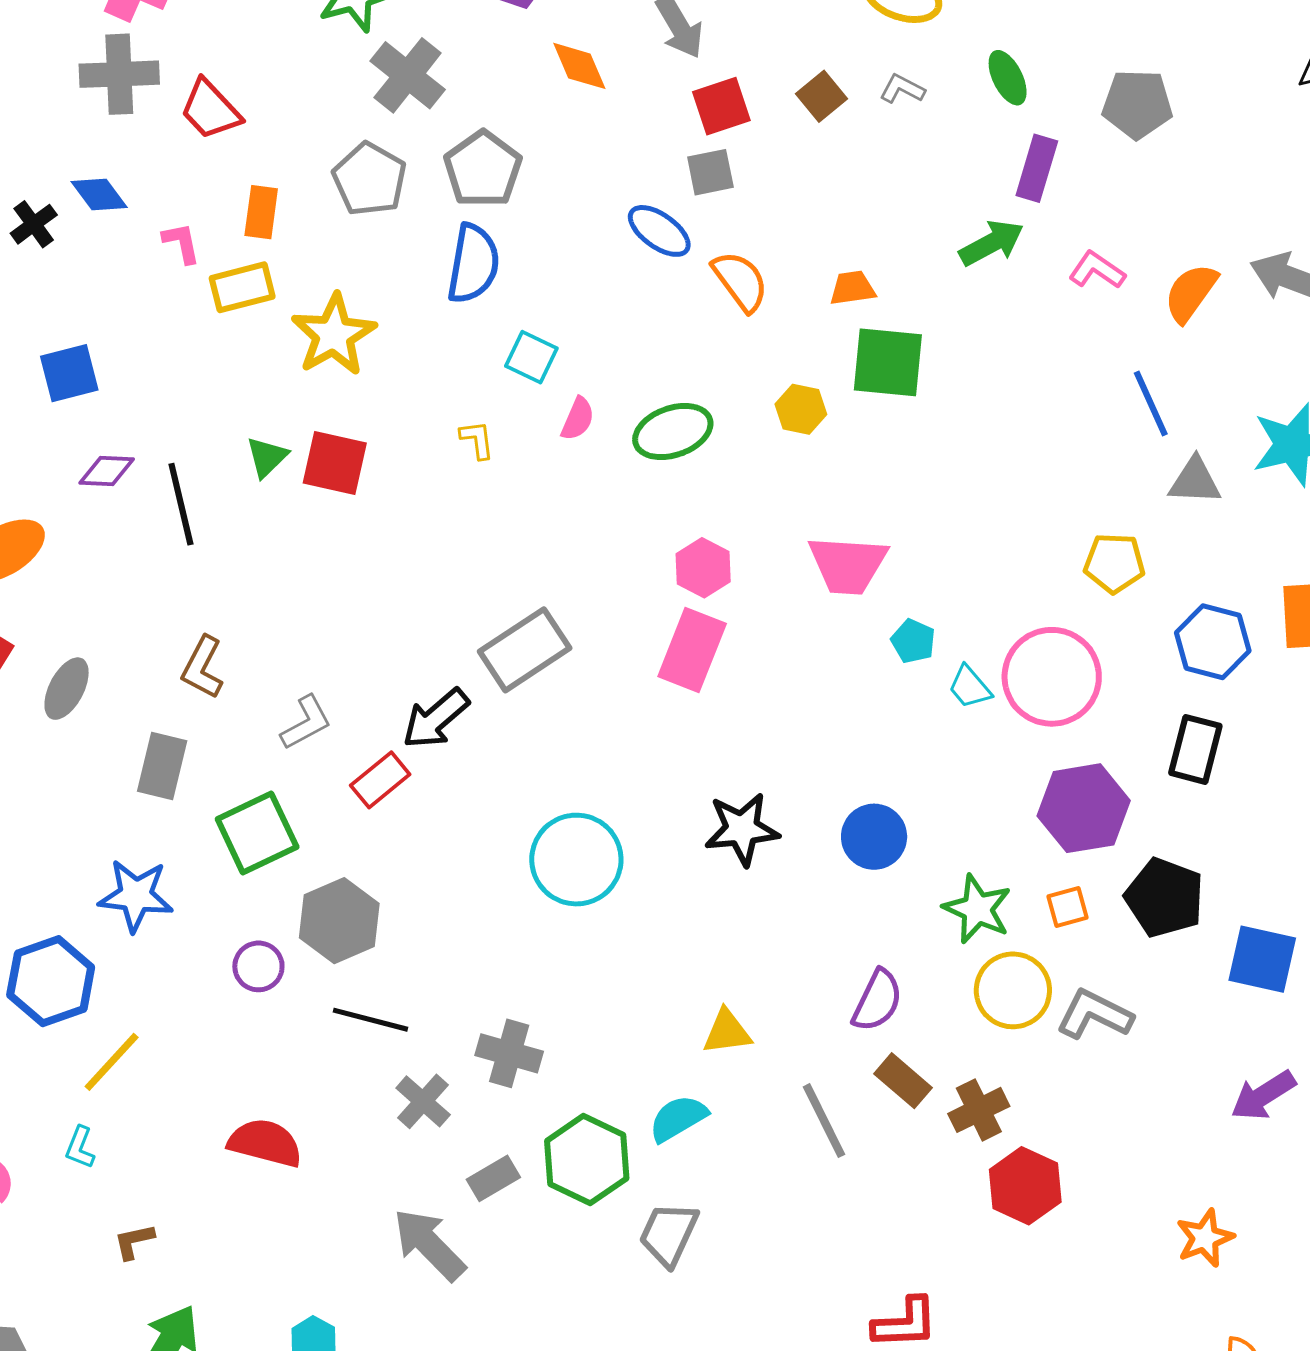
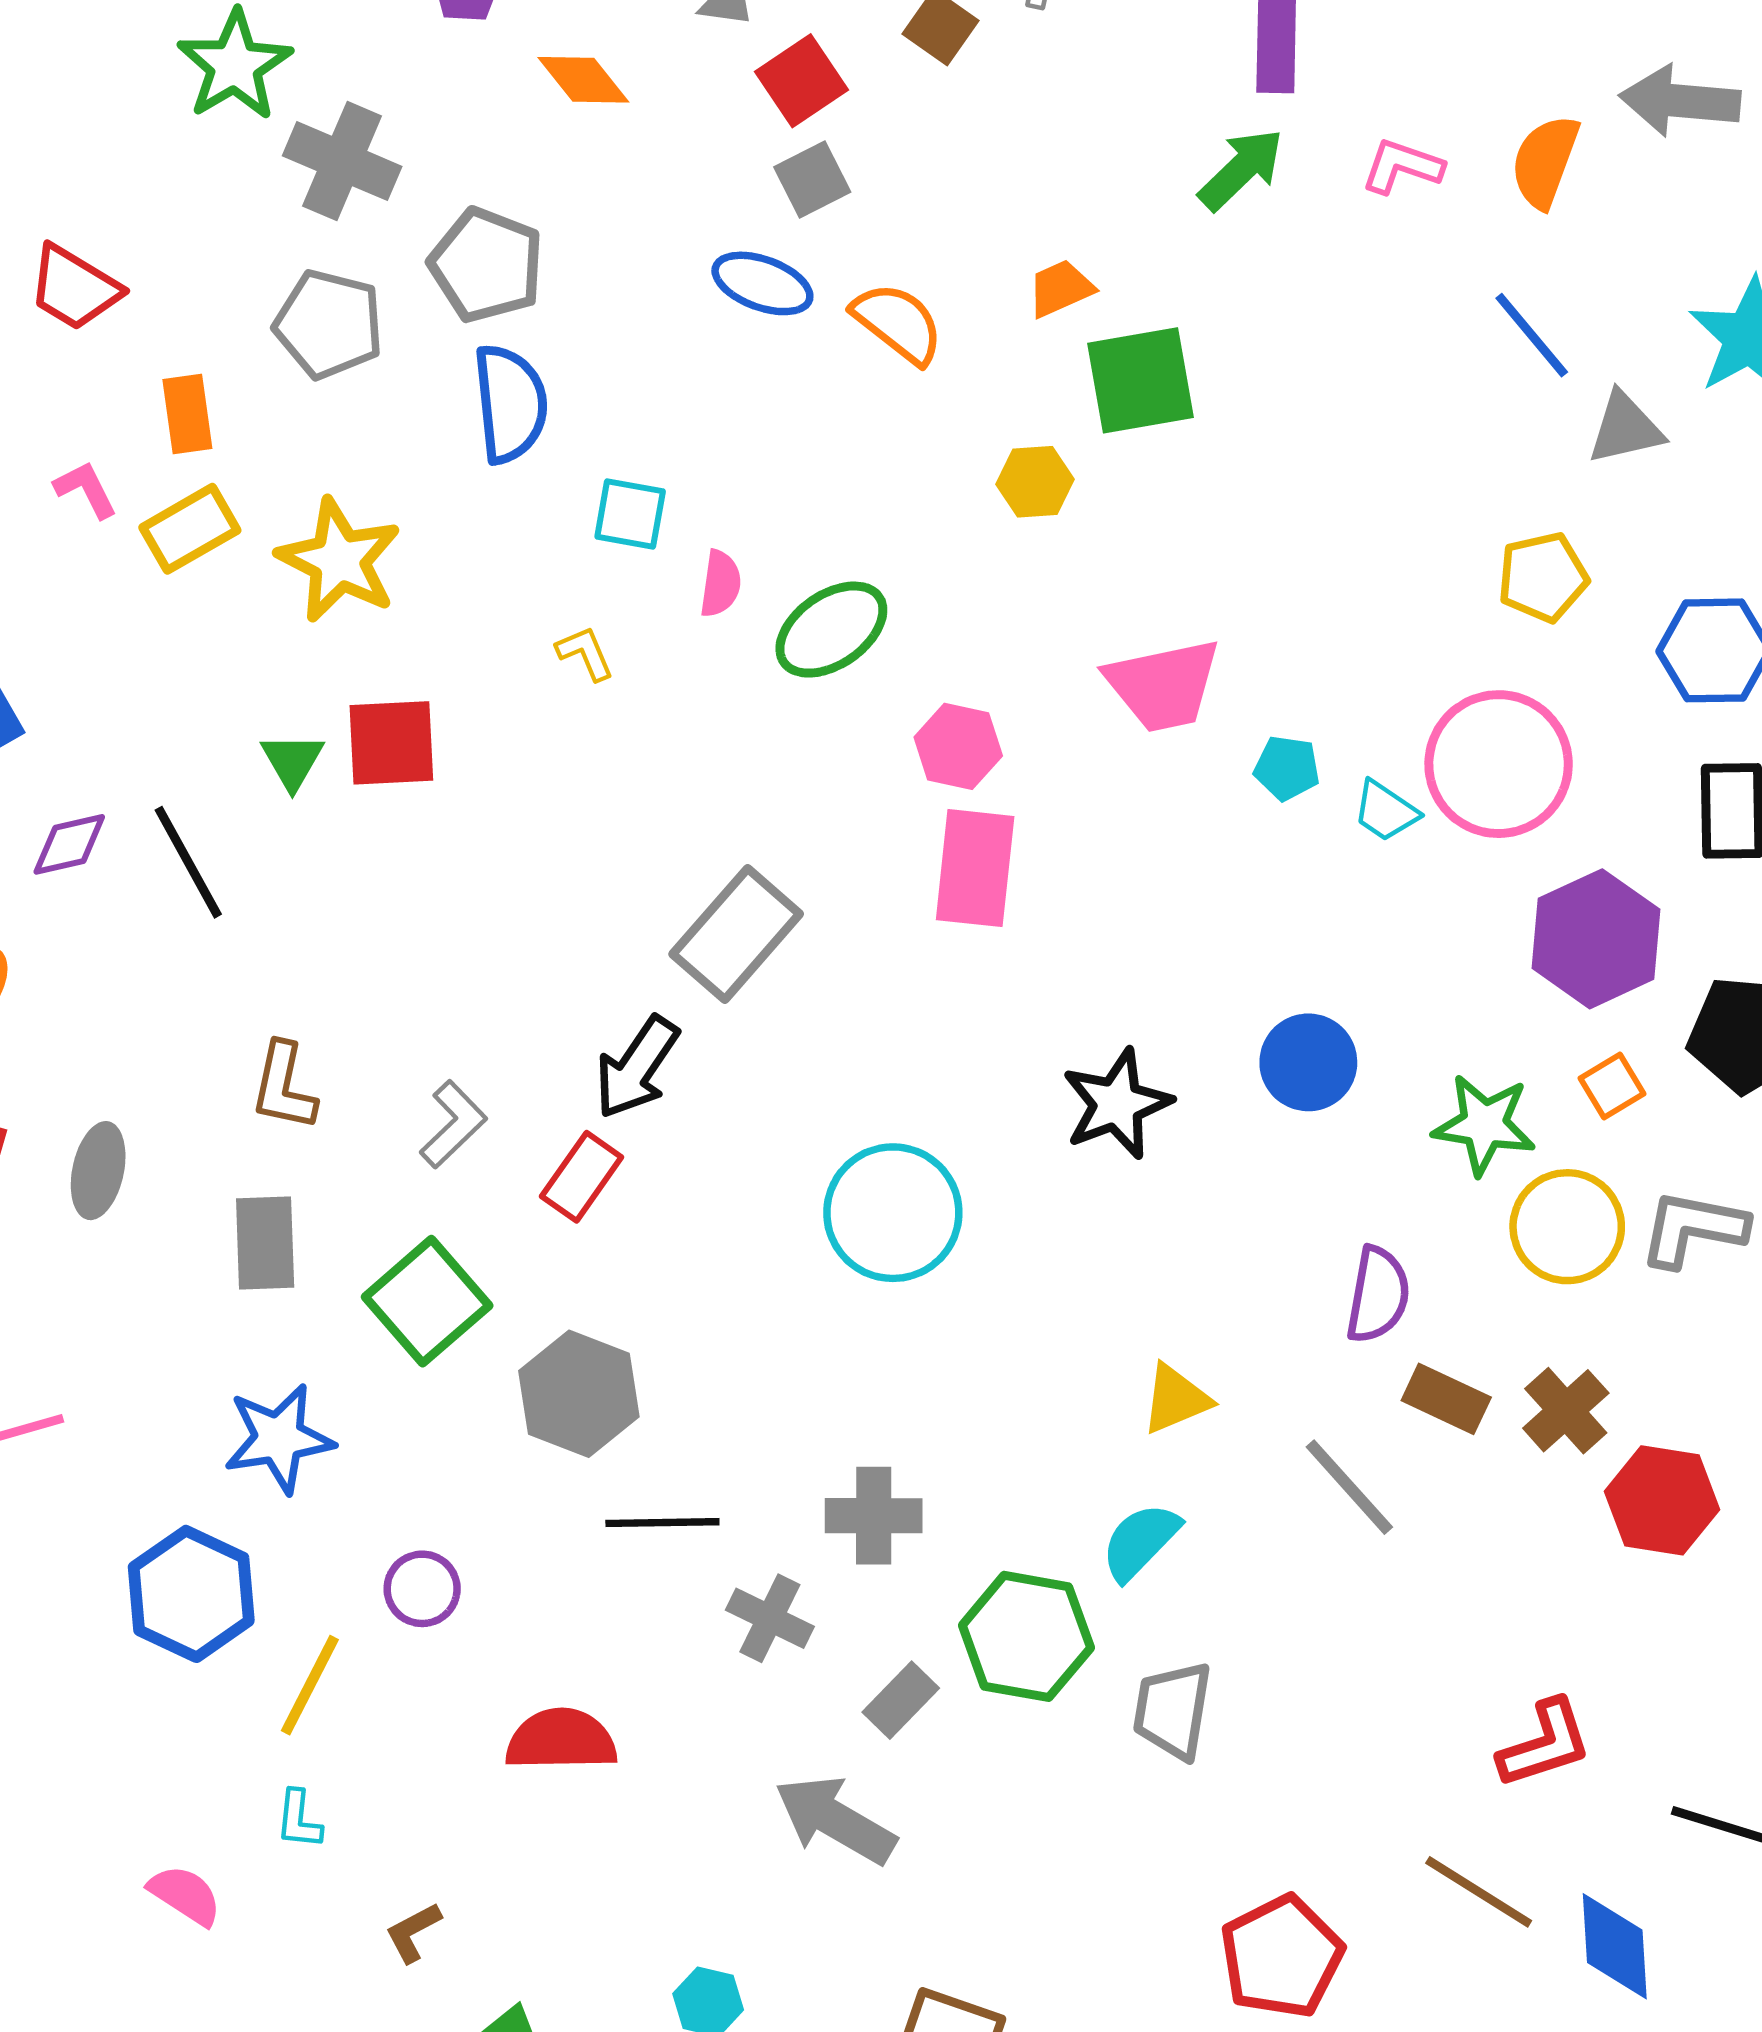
green ellipse: (673, 432) -> (831, 630), moved
purple circle: (258, 966) -> (422, 1589), moved

